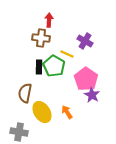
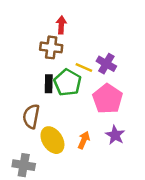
purple cross: (85, 41) -> (106, 64), moved
purple star: (92, 95) -> (115, 135), moved
orange arrow: (67, 112) -> (84, 140), turned 56

